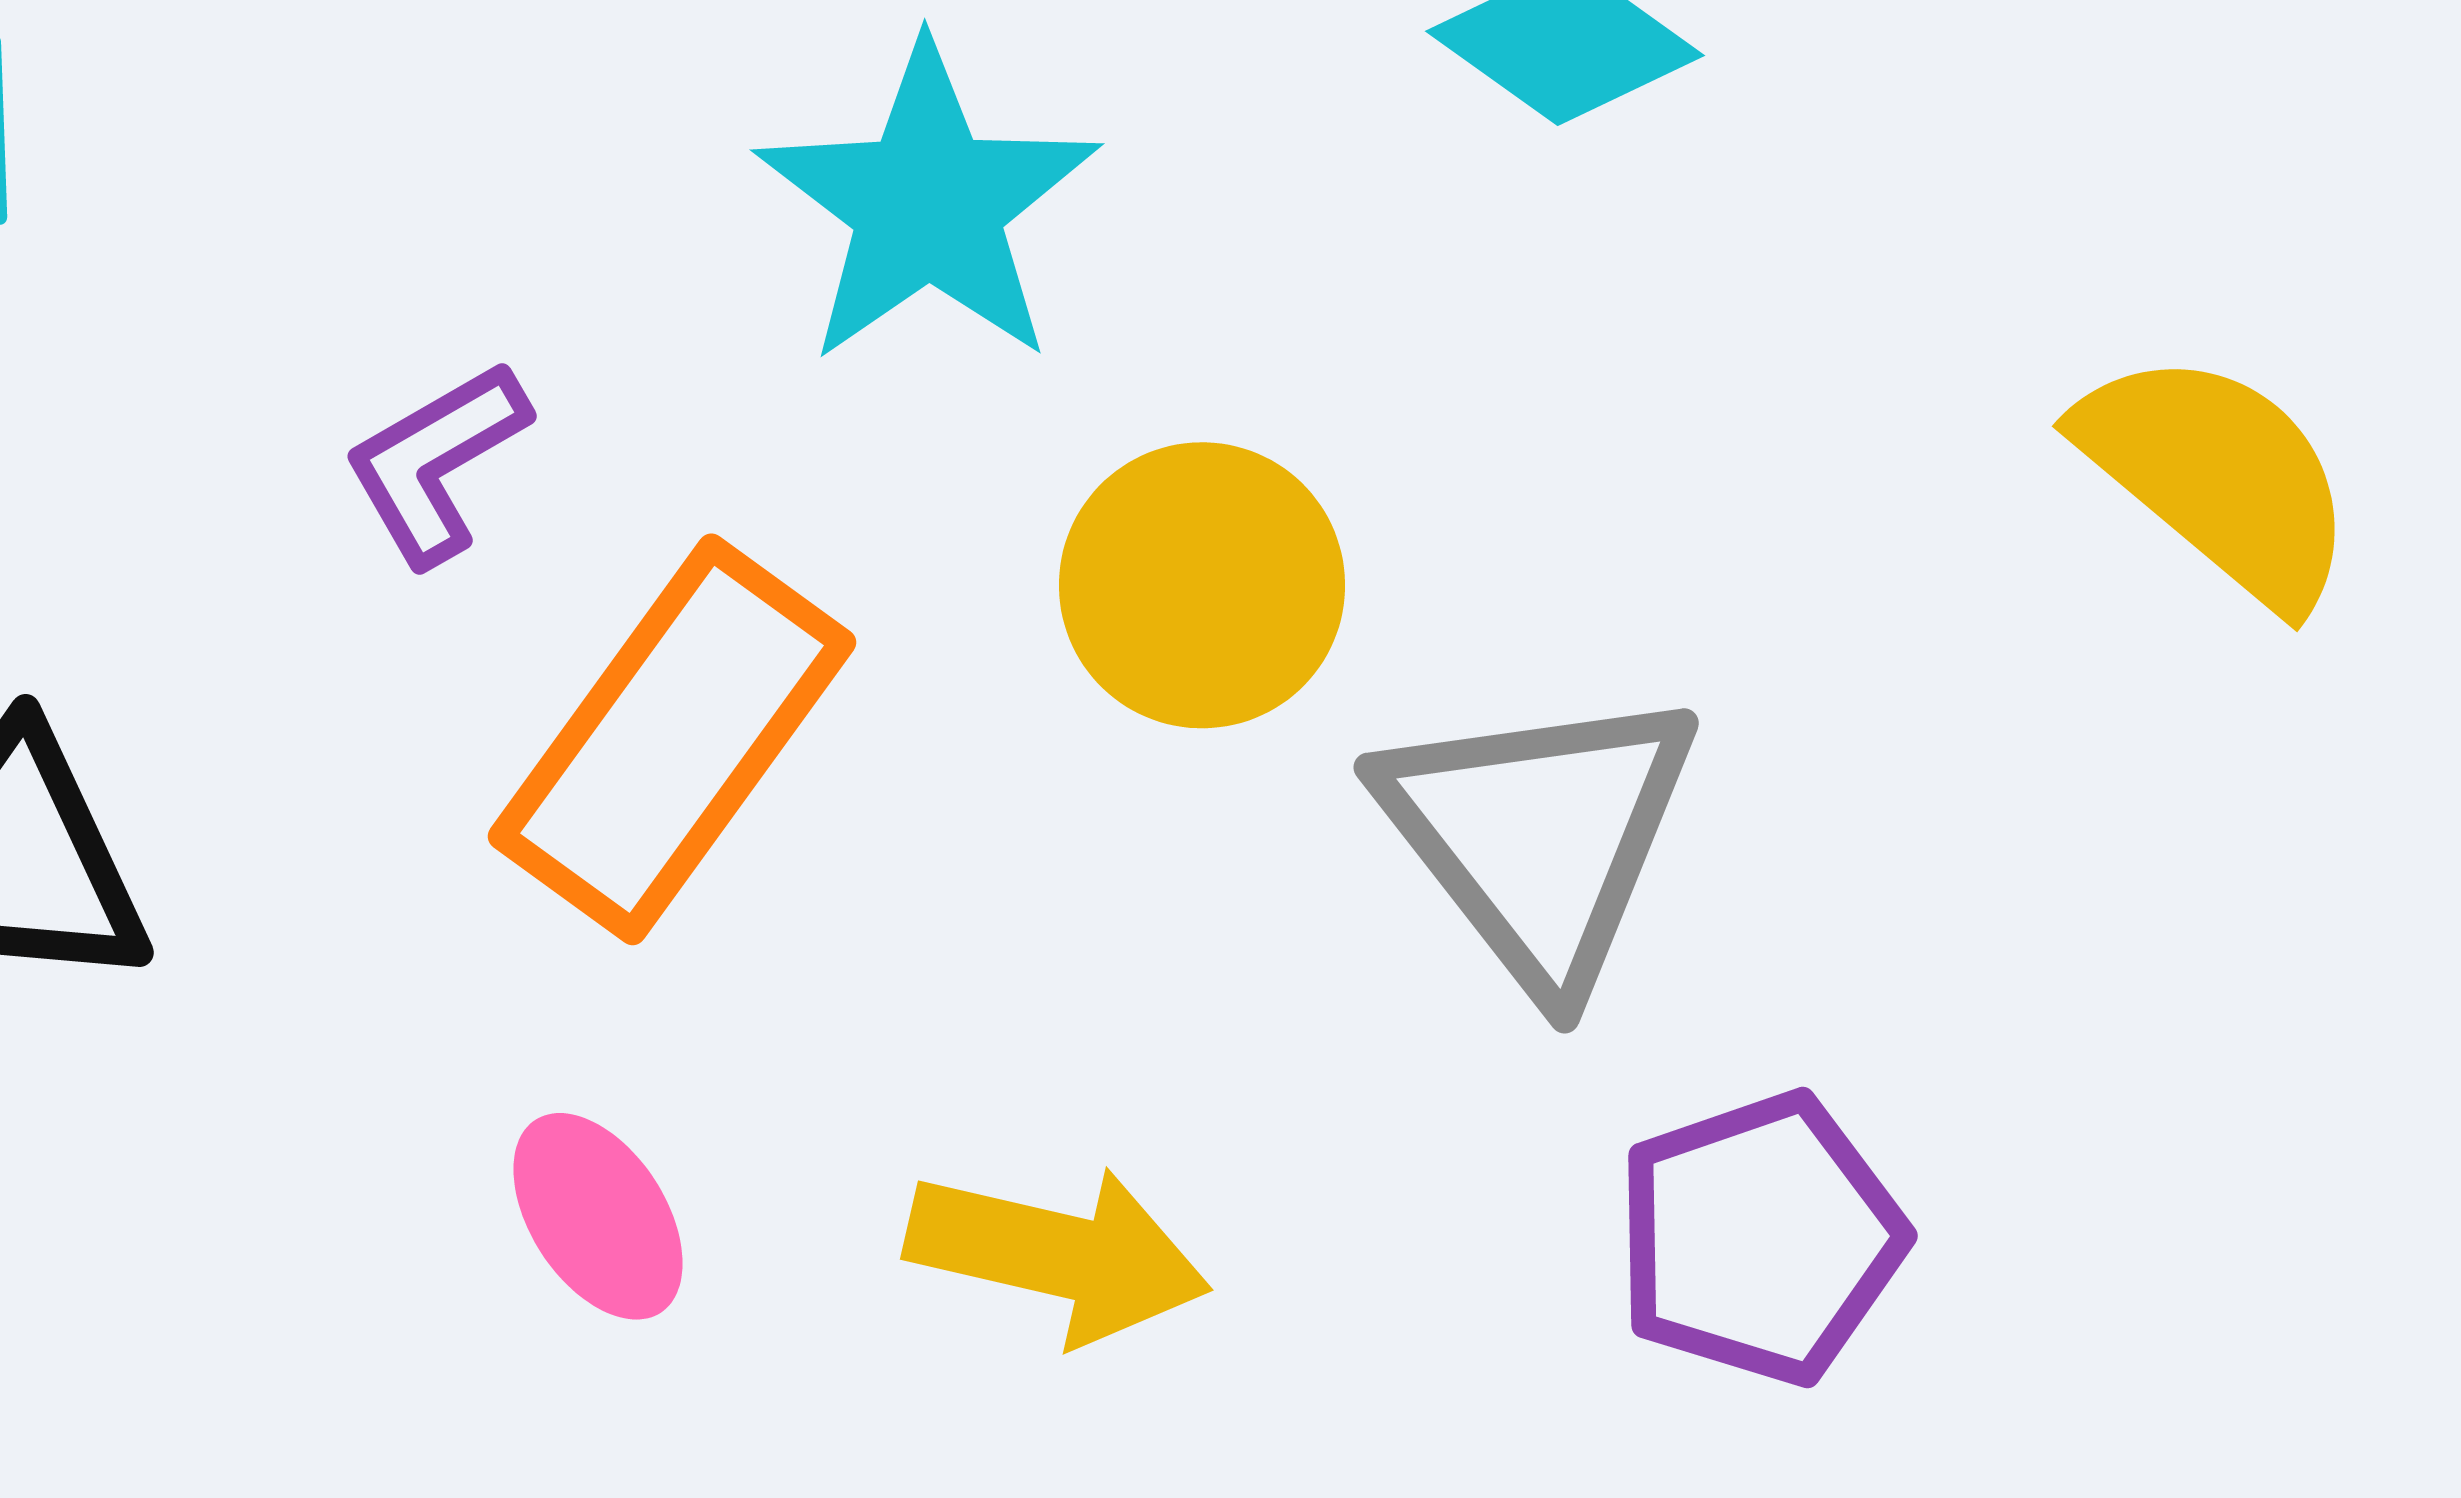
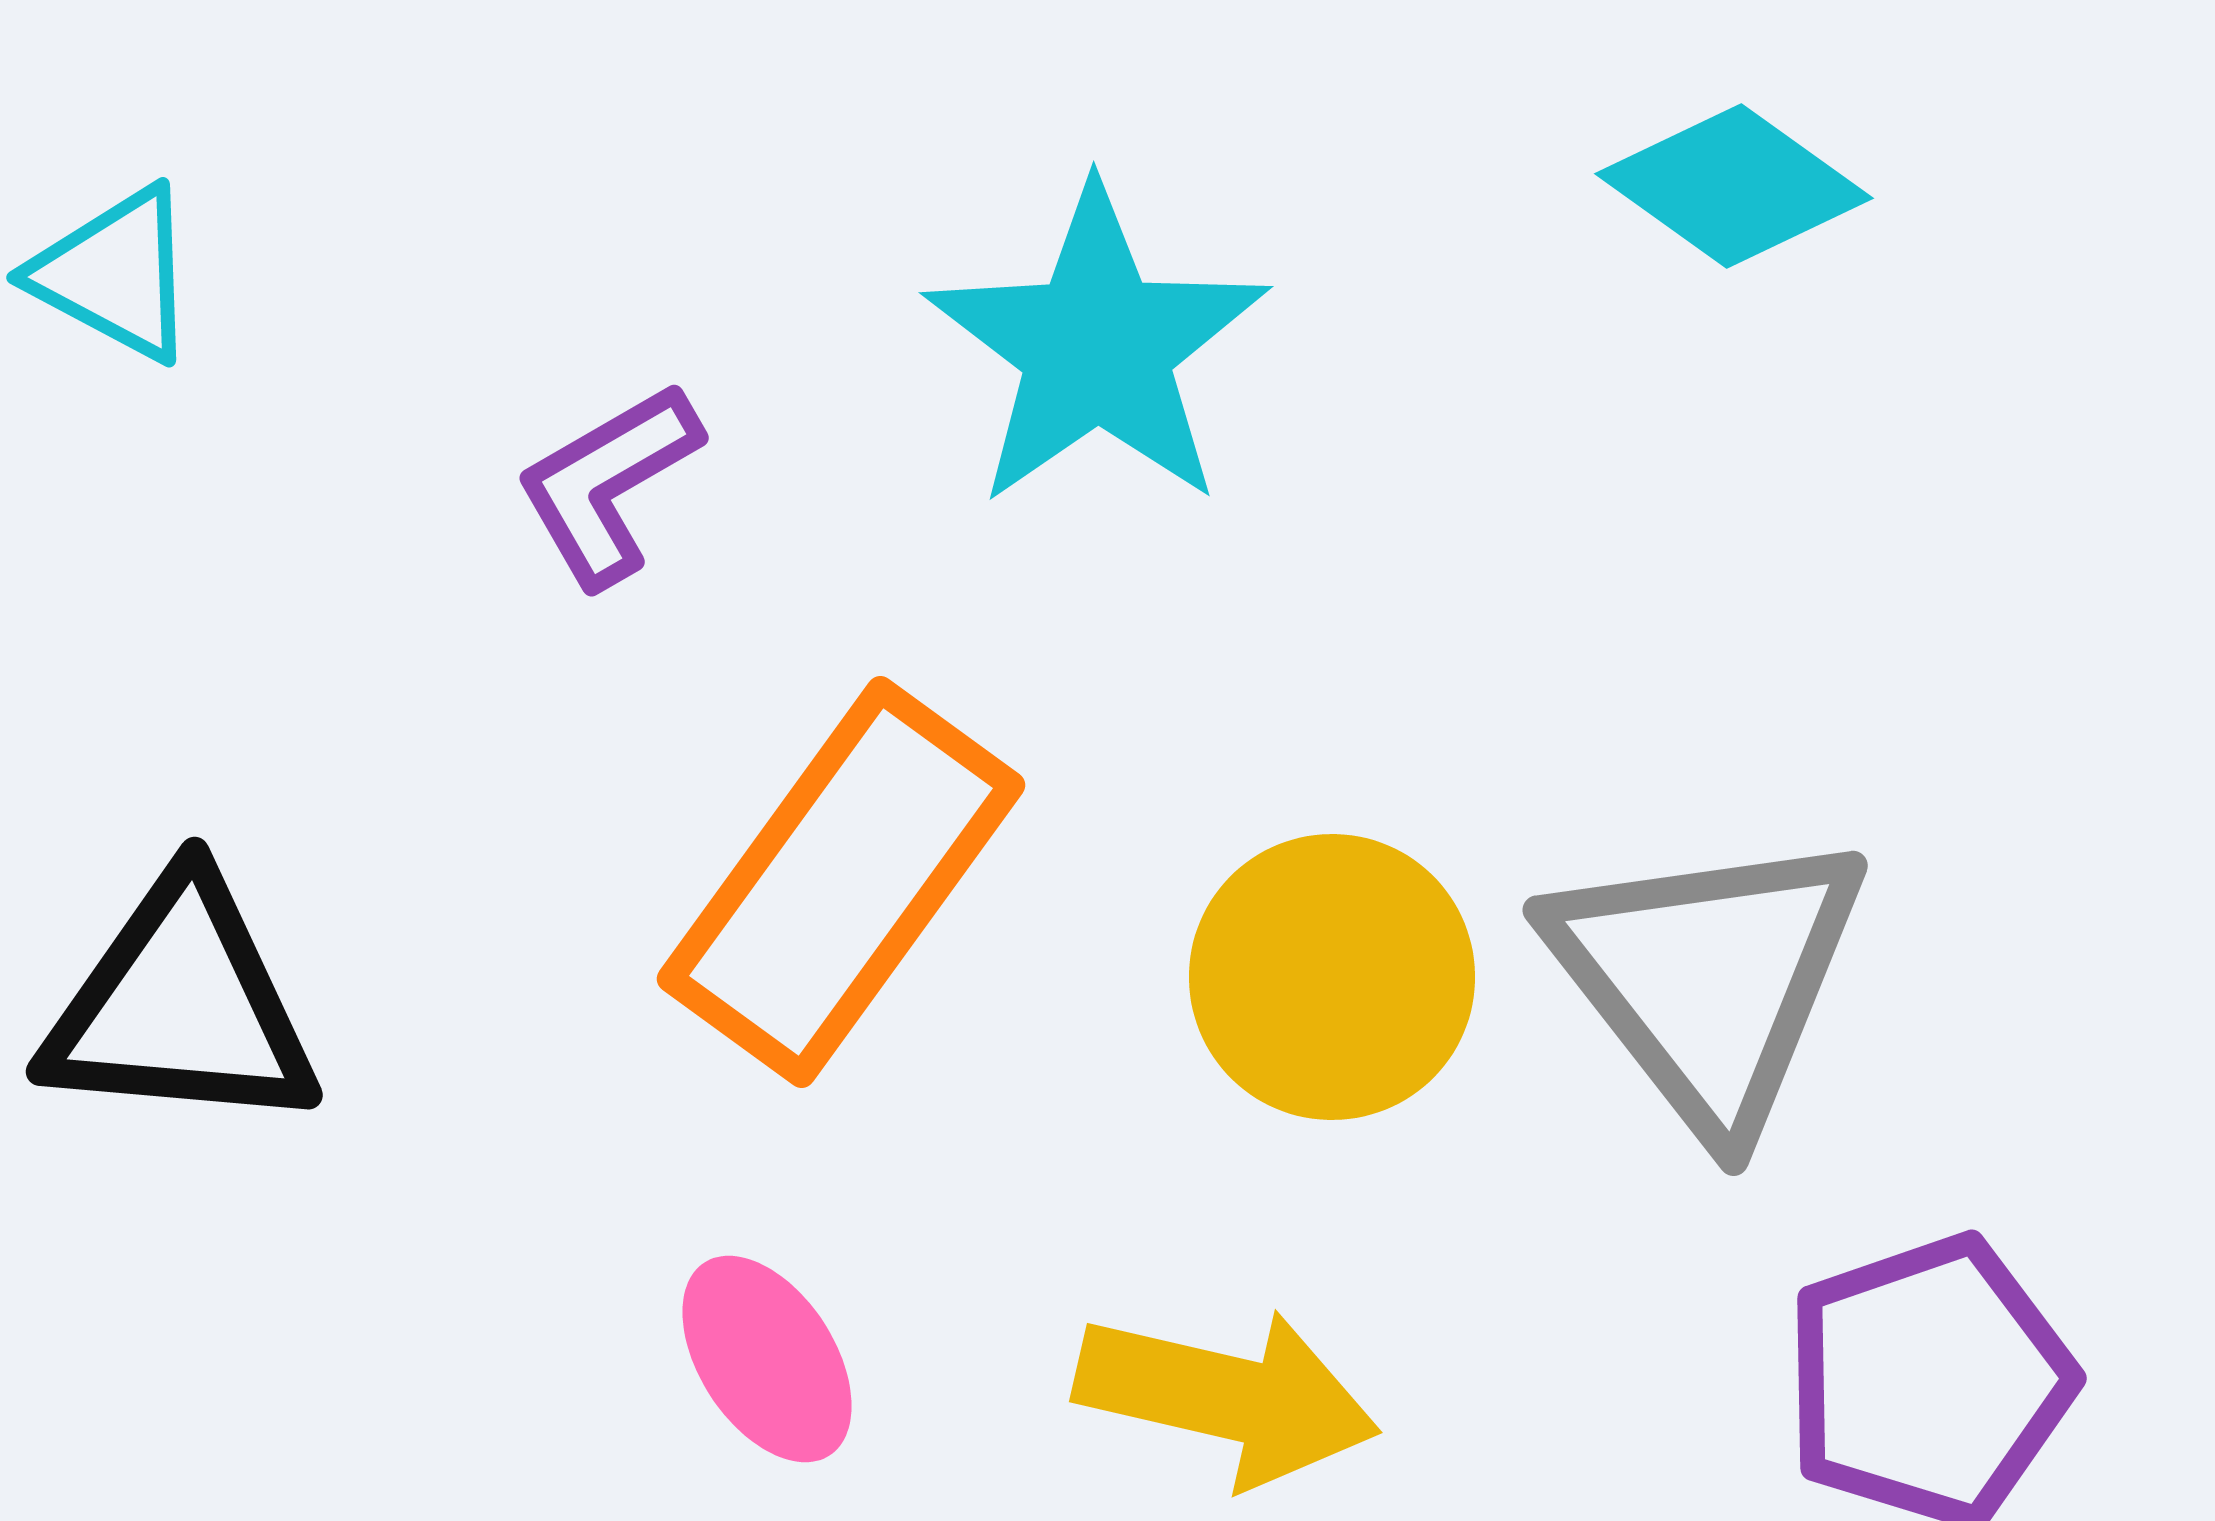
purple L-shape: (436, 462) -> (608, 484), moved
yellow circle: (1202, 585) -> (1332, 977), moved

